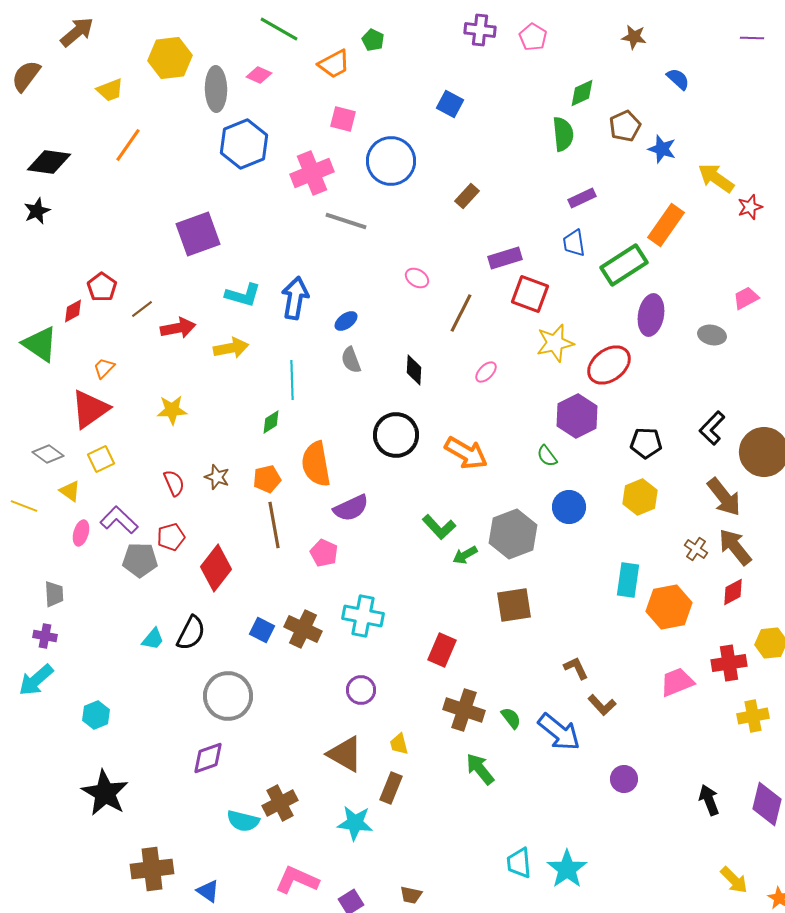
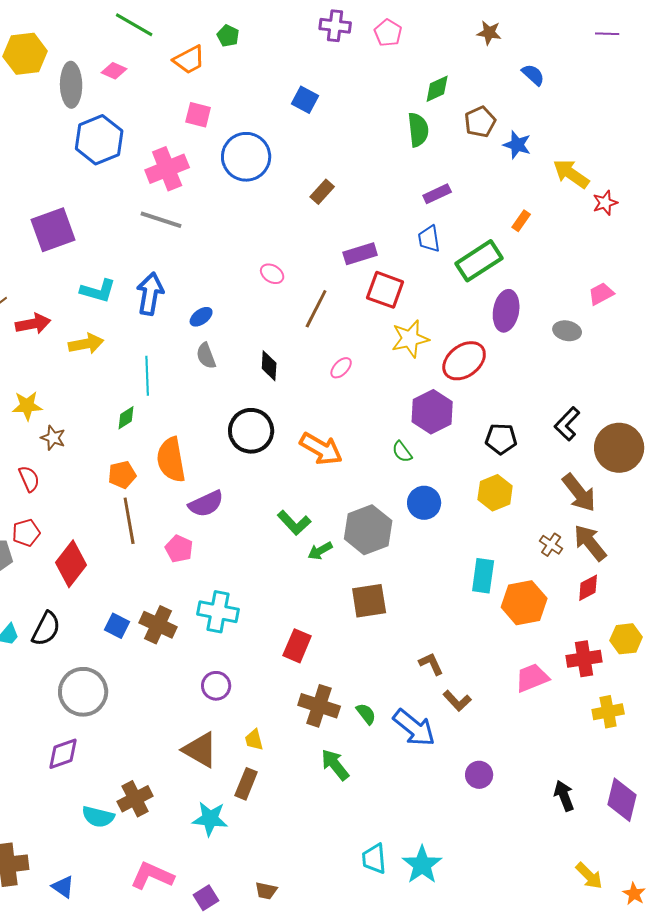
gray line: (346, 221) -> (161, 220), moved
orange rectangle: (666, 225) -> (521, 221), size x0.5
brown star: (217, 477) -> (53, 438), moved

